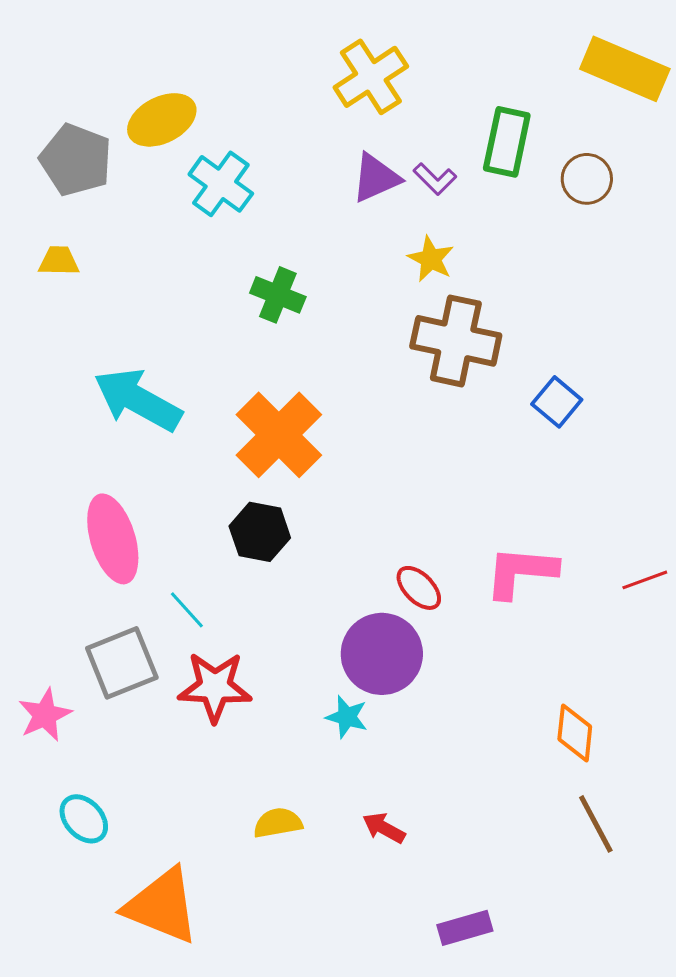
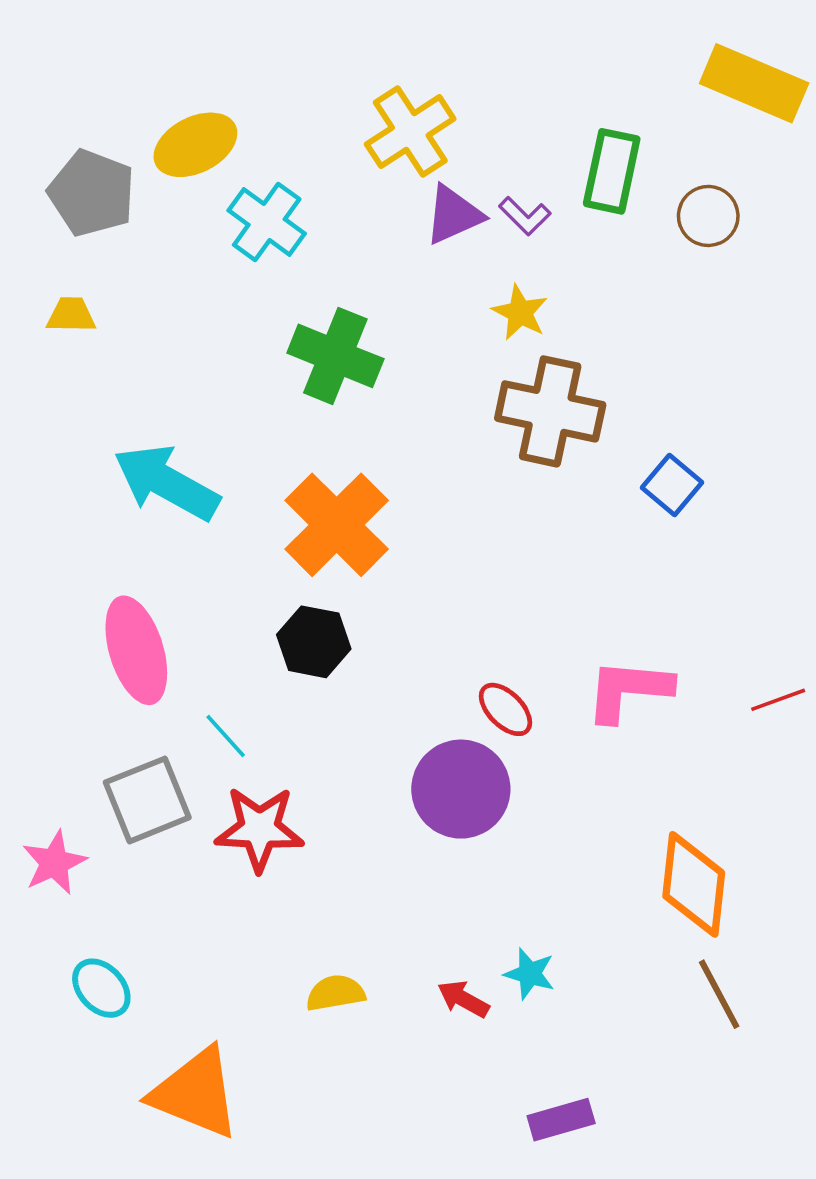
yellow cross: (371, 77) -> (410, 132), moved
green cross: (278, 295) -> (335, 356), size x1.4
cyan star: (347, 717) -> (530, 974), moved
orange diamond: (575, 733) -> (694, 884), size x1.5

